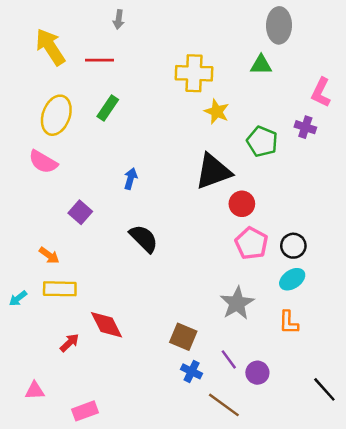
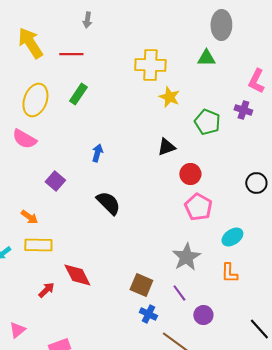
black triangle: (213, 171) -> (166, 147), size x0.6
black circle: (293, 246) -> (256, 183), moved
purple line: (229, 359) -> (179, 293), moved
pink triangle: (35, 391) -> (17, 330), turned -36

